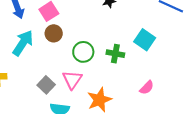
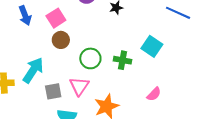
cyan arrow: (23, 43) -> (33, 70), moved
gray square: (46, 85) -> (53, 91), turned 36

